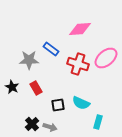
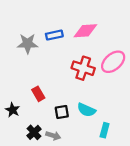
blue rectangle: (51, 49) -> (54, 35), moved, turned -49
gray star: (29, 60) -> (28, 44), moved
black star: (12, 87) -> (13, 110), moved

